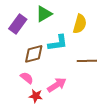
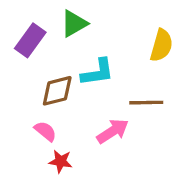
yellow semicircle: (80, 24) -> (161, 45), moved
pink arrow: (57, 85) -> (113, 131), moved

